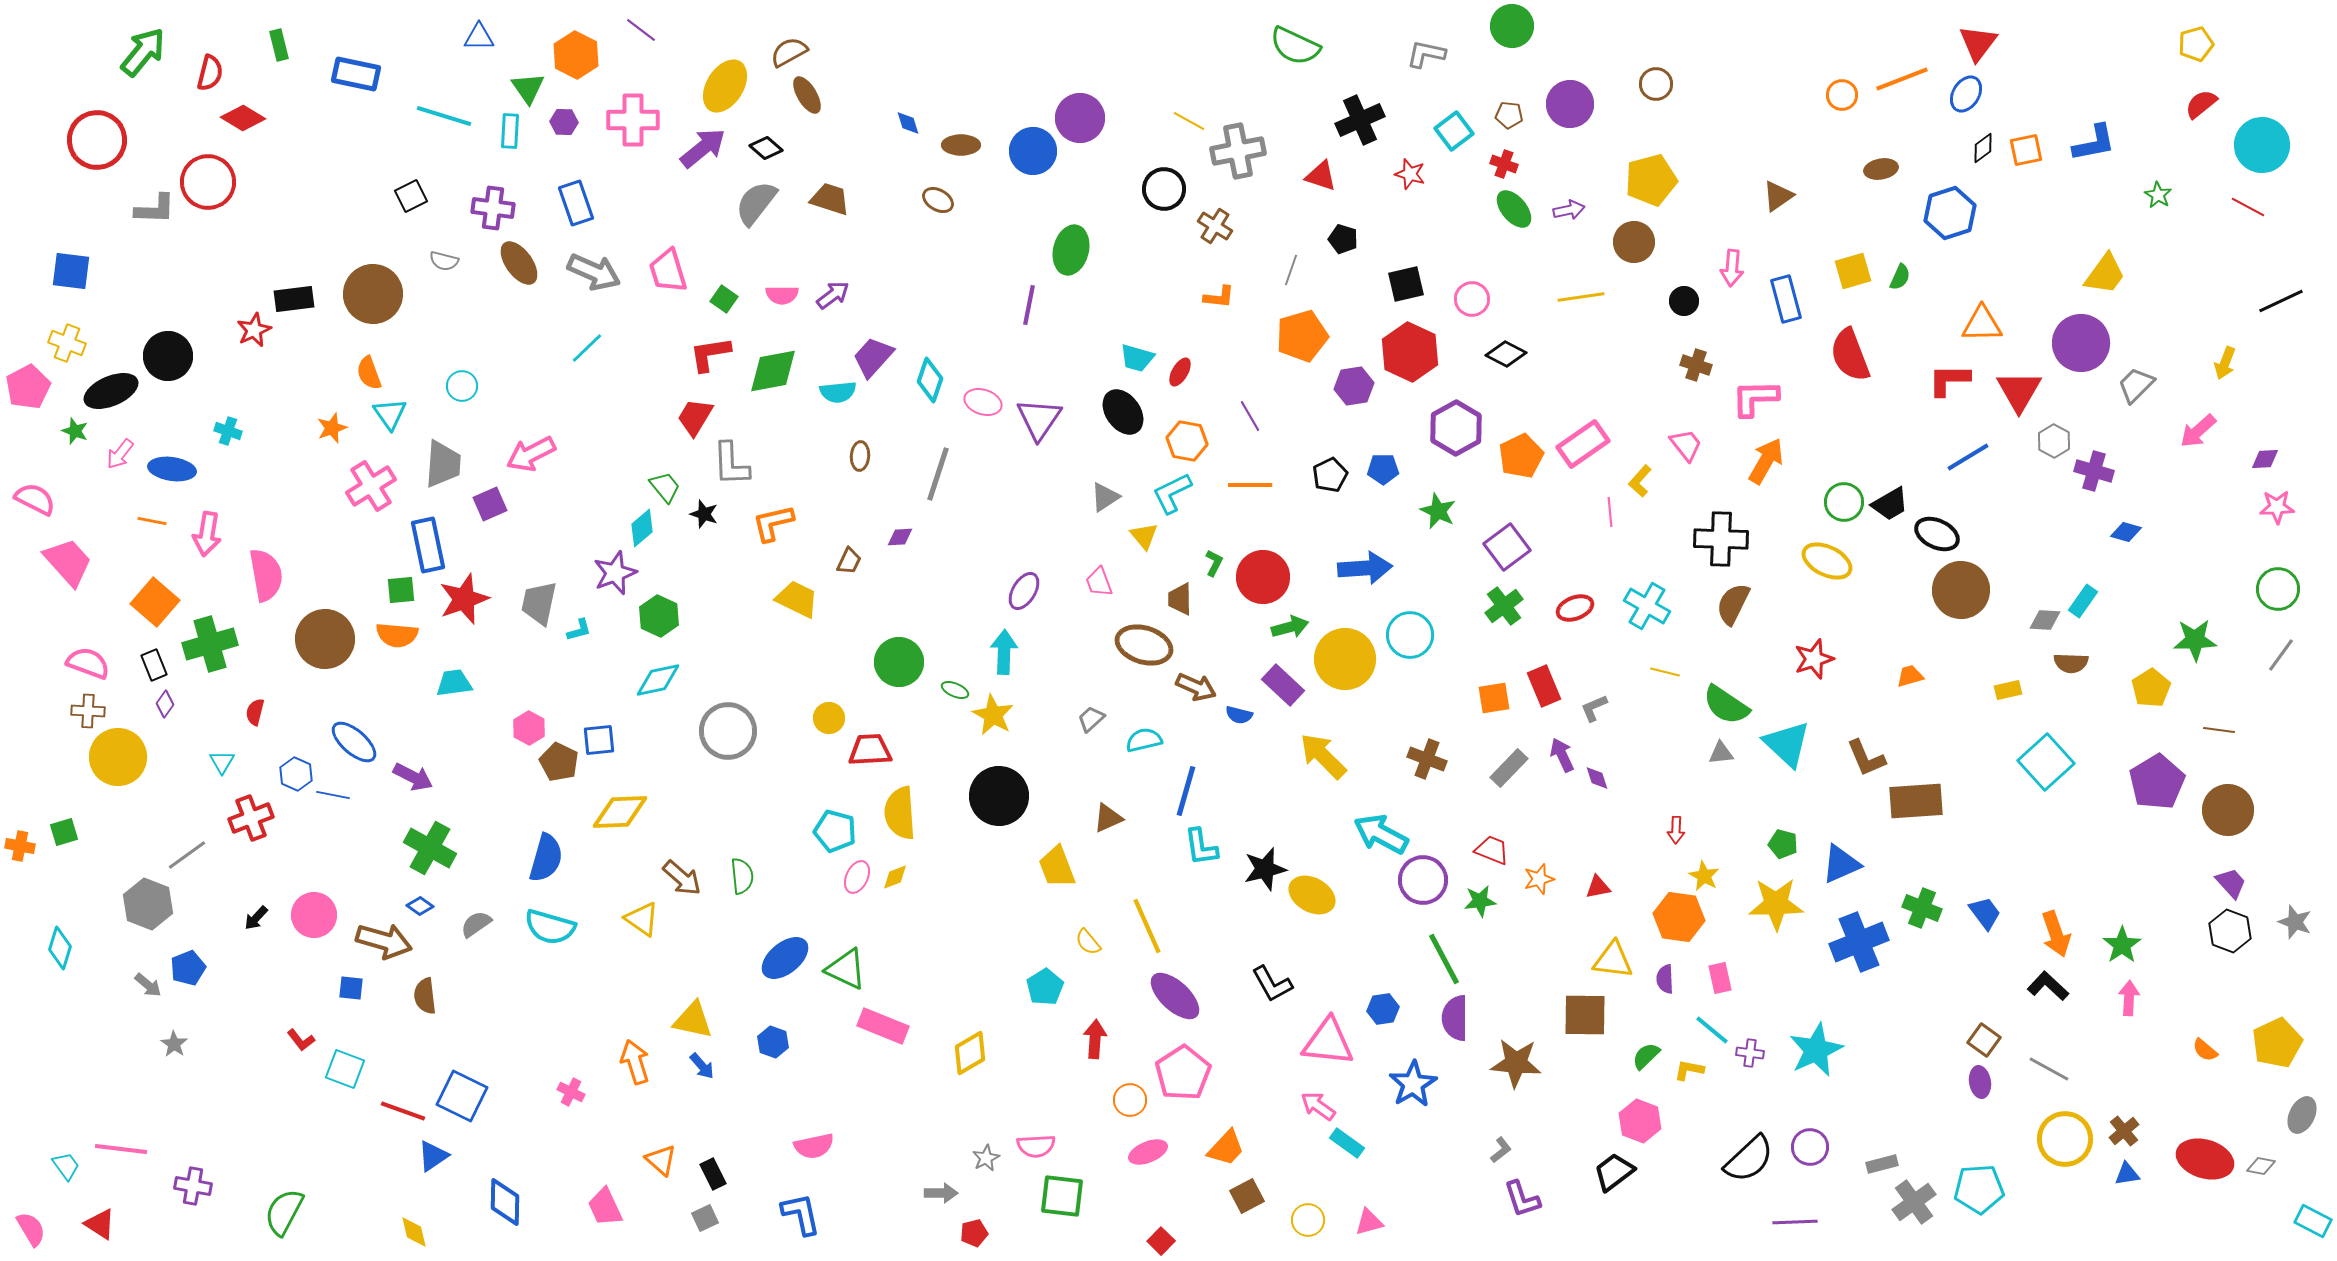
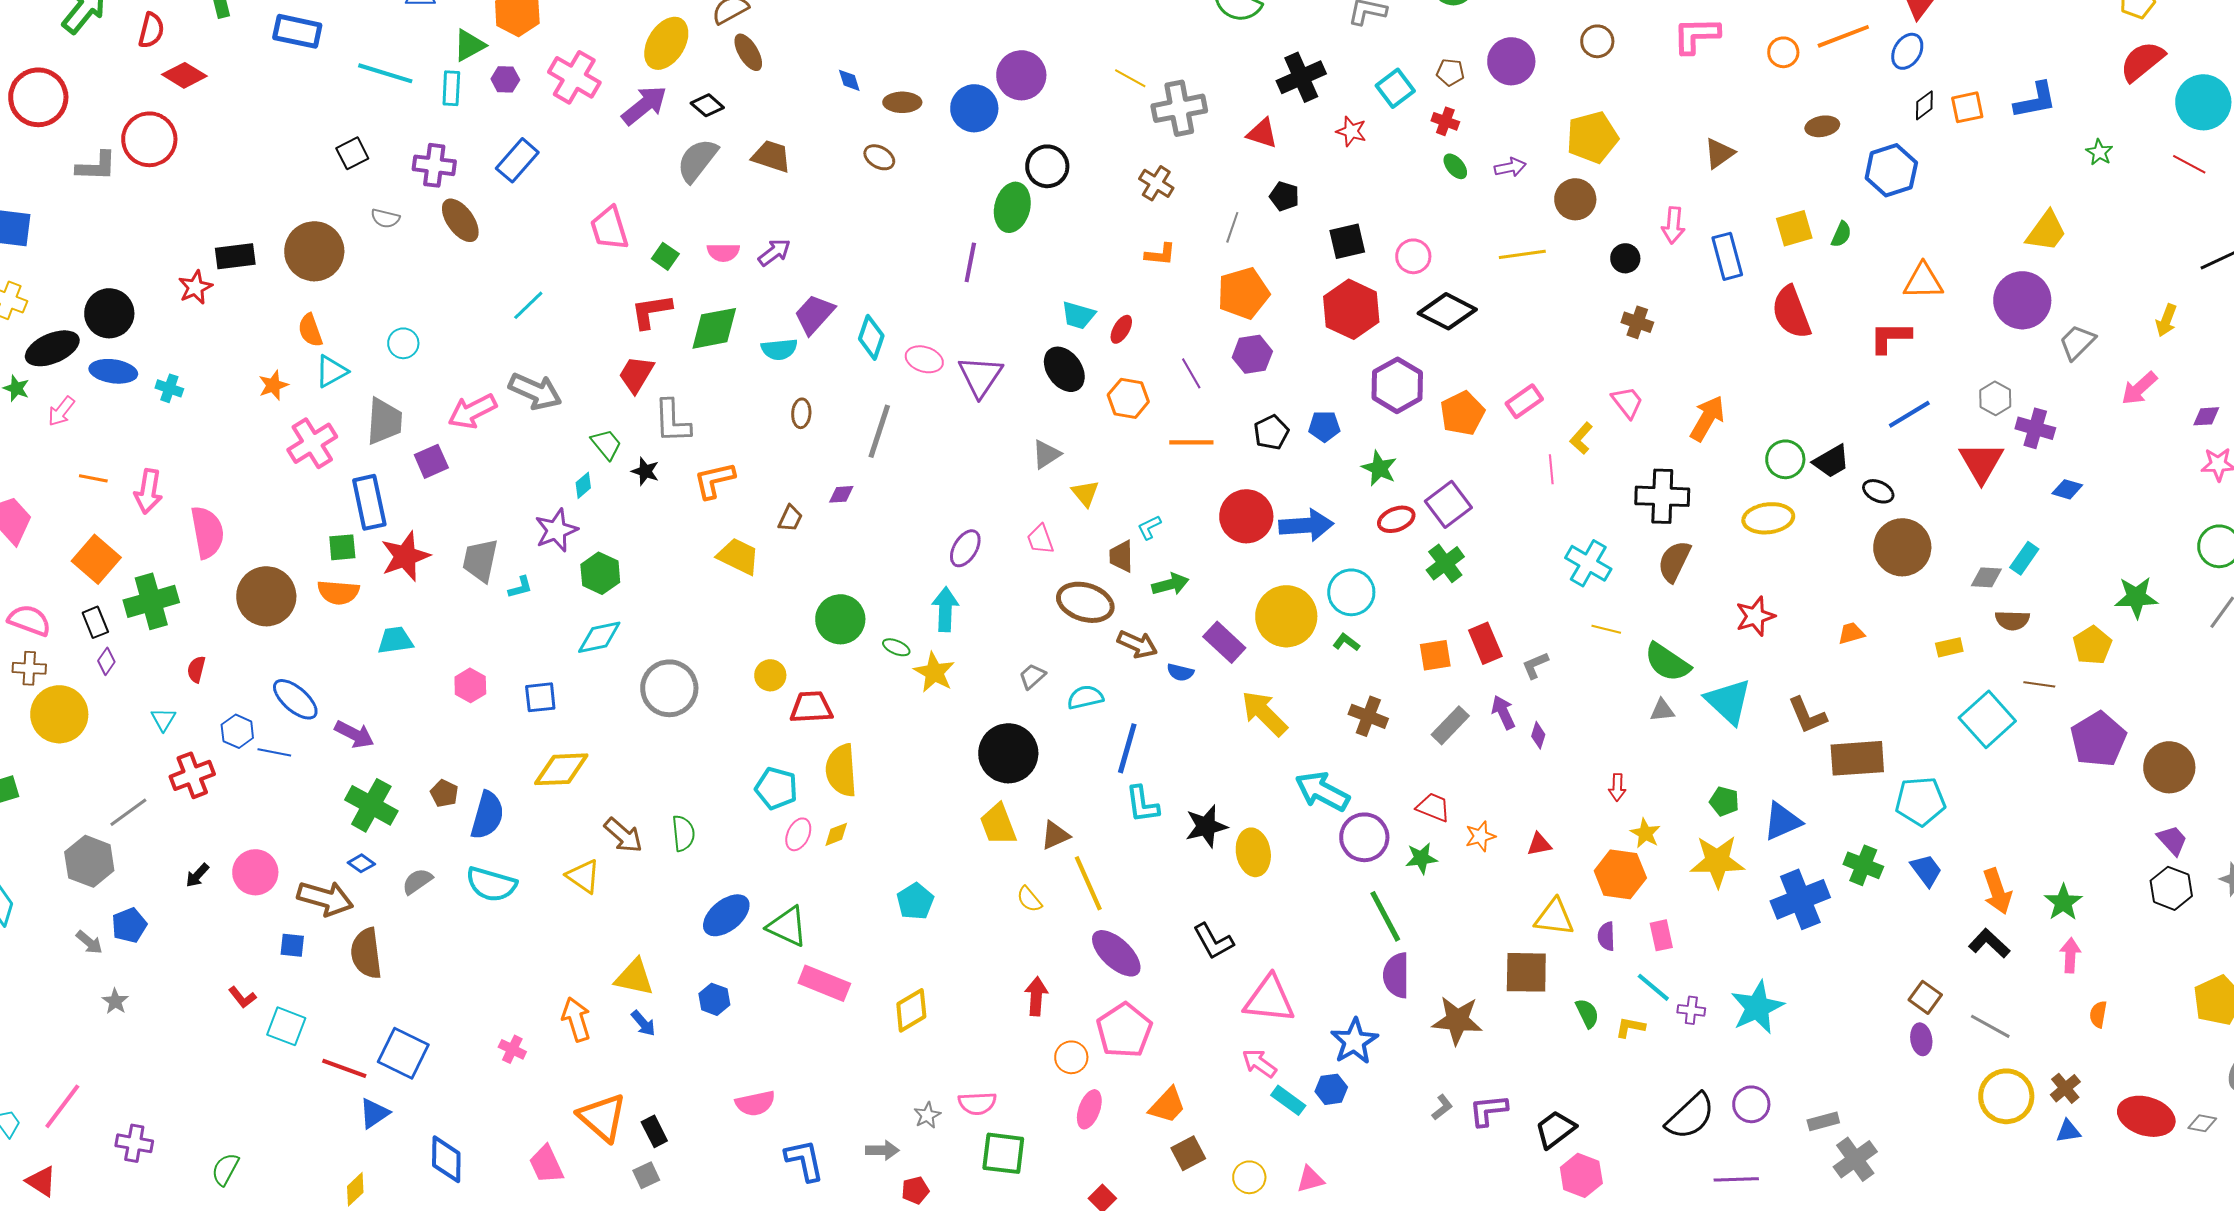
green triangle: (528, 88) -> (469, 45), turned 36
red semicircle: (2201, 104) -> (2142, 61), size x1.4
pink cross: (633, 120) -> (574, 77), turned 30
black circle: (1164, 189) -> (1047, 166), moved
blue rectangle: (576, 203) -> (517, 160), turned 60
green ellipse: (1514, 209) -> (1455, 166), size x0.7
gray arrow: (594, 272) -> (535, 391), moved
black diamond: (1506, 354) -> (1447, 311), size x1.4
purple hexagon: (1354, 386) -> (1252, 354), moved
red triangle: (2019, 391) -> (1981, 462), moved
pink L-shape: (1755, 398) -> (1696, 35), moved
cyan triangle: (390, 414) -> (331, 371), turned 36
pink rectangle: (1583, 444) -> (1524, 401), size x0.7
blue ellipse: (172, 469) -> (113, 371), moved
cyan L-shape: (1172, 493) -> (1149, 527), moved, size x0.6
cyan diamond: (642, 528) -> (583, 485), size x0.7
black ellipse: (1937, 534) -> (1878, 491), size x0.7
yellow ellipse: (1827, 561) -> (1768, 518), turned -33
green L-shape: (1214, 563) -> (1346, 642), moved, turned -80
red circle: (1263, 577) -> (1246, 516), moved
red ellipse: (1575, 608) -> (1396, 519), moved
green arrow: (1290, 627) -> (1170, 584), moved
brown line: (2219, 730) -> (2039, 684), moved
brown pentagon: (559, 762) -> (444, 793), moved, size x0.7
purple diamond: (1597, 778) -> (1538, 735), turned 36
black circle: (999, 796) -> (1008, 753), moved
brown triangle: (1108, 818) -> (1055, 835), moved
yellow ellipse: (1312, 895) -> (1253, 852), turned 51
cyan pentagon: (1045, 987) -> (915, 901), moved
brown semicircle: (425, 996) -> (366, 953), size x1.4
blue hexagon: (1383, 1009) -> (1331, 1089), moved
orange semicircle: (2205, 1050) -> (2098, 1014), moved, turned 60
green semicircle: (1646, 1056) -> (1587, 1013), turned 108
pink hexagon: (1640, 1121) -> (1581, 1175), moved
pink line: (121, 1149) -> (62, 1106), turned -60
pink ellipse: (1148, 1152) -> (1089, 1109), turned -48
orange triangle: (661, 1160) -> (602, 1117), size x1.6
cyan pentagon: (1979, 1189) -> (1920, 801), moved
purple L-shape: (1522, 1199) -> (1488, 1110), moved, turned 102
green semicircle: (284, 1212) -> (225, 1169), size x0.7
blue L-shape: (801, 1214) -> (804, 1160), moved
yellow diamond: (414, 1232) -> (355, 1189), turned 60

